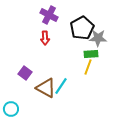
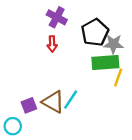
green rectangle: (91, 54) -> (105, 62), size x1.6
yellow line: (88, 67) -> (118, 78), moved
purple square: (25, 73) -> (29, 105), moved, turned 32

